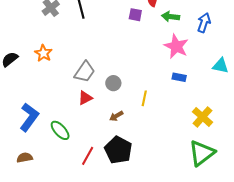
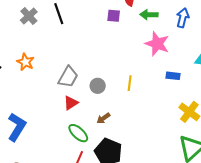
blue rectangle: (179, 77) -> (173, 76), moved
yellow line: (144, 98) -> (130, 83), moved
green ellipse: (60, 130) -> (78, 133), moved

